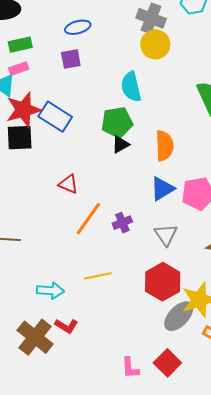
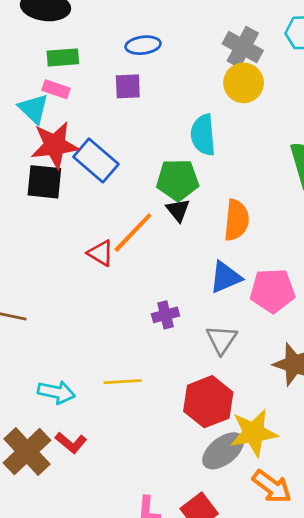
pink rectangle: (19, 69) -> (56, 89), turned 30
black triangle: (120, 144) -> (178, 210), turned -48
orange line: (88, 219) -> (133, 233), moved

